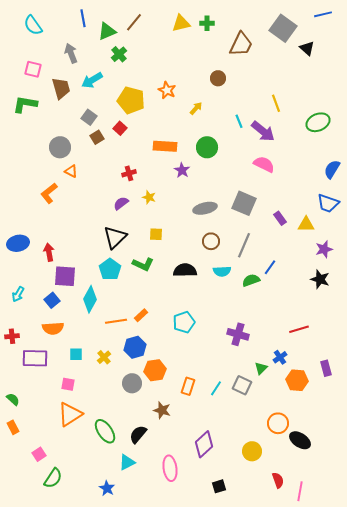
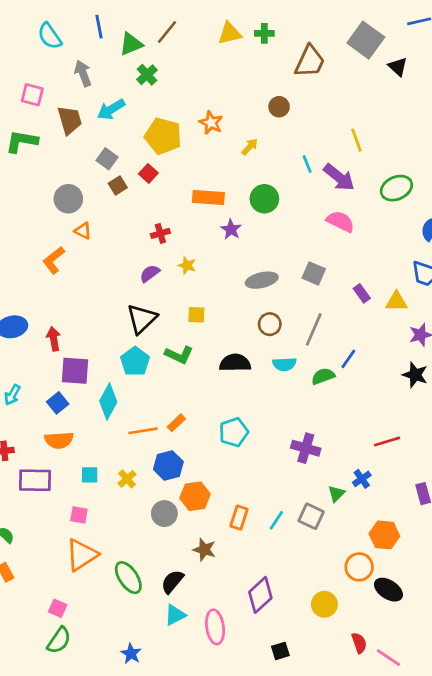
cyan semicircle: (33, 25) -> (50, 36), moved
green ellipse: (318, 122) -> (396, 188), moved
gray square: (244, 203) -> (314, 273), size x0.7
orange hexagon: (297, 380) -> (384, 535), moved
pink square: (39, 454) -> (58, 608), moved, turned -32
cyan triangle: (127, 462) -> (175, 615), moved
pink line: (300, 491) -> (388, 658), turned -66

